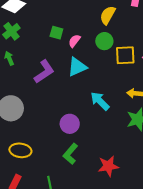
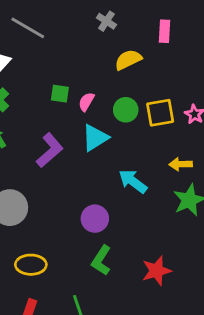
yellow semicircle: (108, 15) -> (128, 60), turned 42
green circle: (104, 41) -> (126, 110), moved

